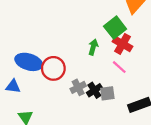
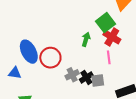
blue ellipse: (29, 62) -> (29, 52), turned 45
pink line: (119, 67) -> (109, 57), turned 40

